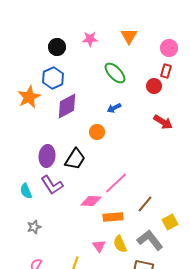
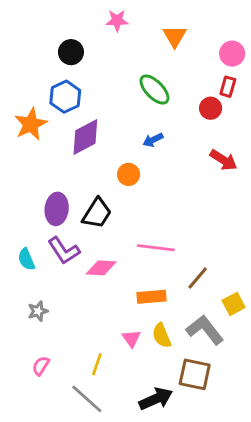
pink star: (90, 39) -> (117, 20), moved
pink line: (116, 183) -> (156, 248), turned 50
pink diamond: (91, 201) -> (101, 268), moved

